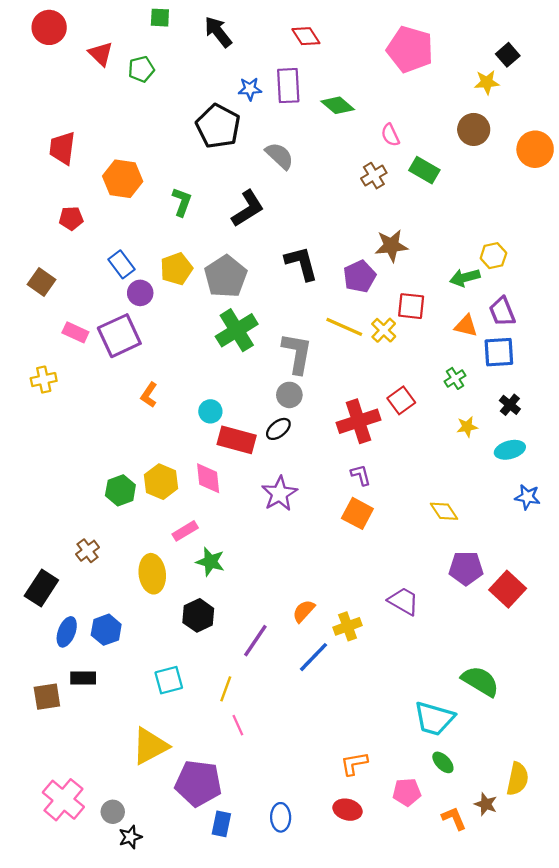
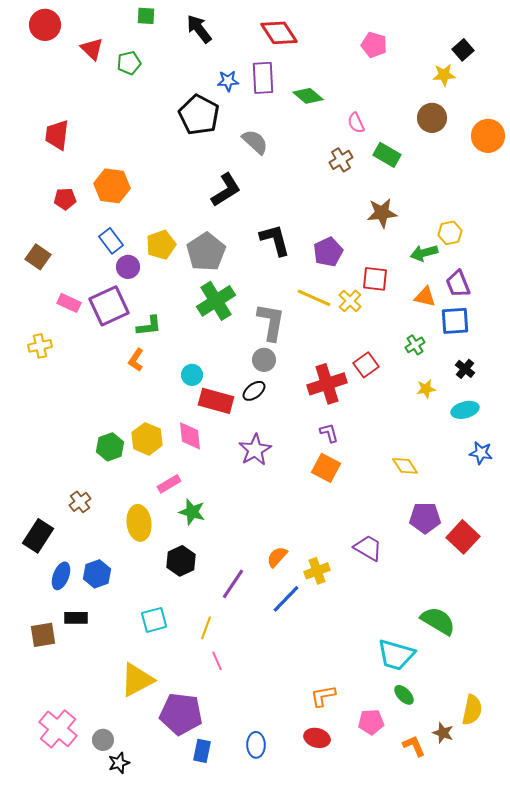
red diamond: (306, 36) -> (279, 33), size x1.4
pink pentagon: (410, 49) -> (374, 45), size x0.6
orange hexagon: (123, 179) -> (112, 186), moved
green L-shape: (182, 202) -> (149, 326), moved, turned 64
brown star: (391, 246) -> (382, 213), moved

